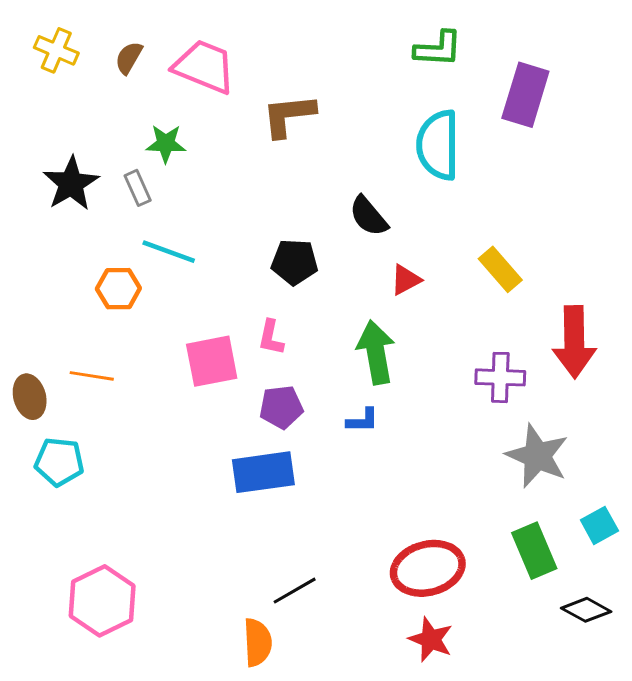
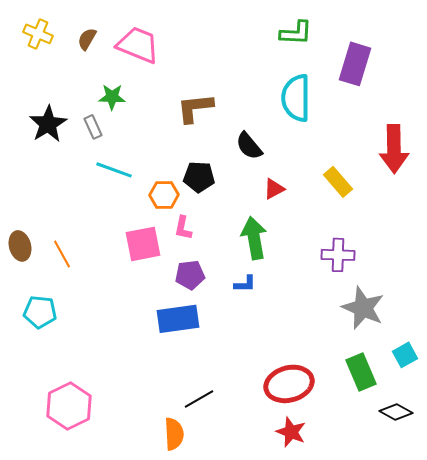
brown L-shape: (289, 115) -> (195, 108), moved
orange hexagon: (118, 289) -> (164, 195), moved
red arrow: (574, 342) -> (394, 149), moved
orange line: (92, 376) -> (62, 254), turned 52
brown ellipse: (30, 397) -> (20, 246), moved

